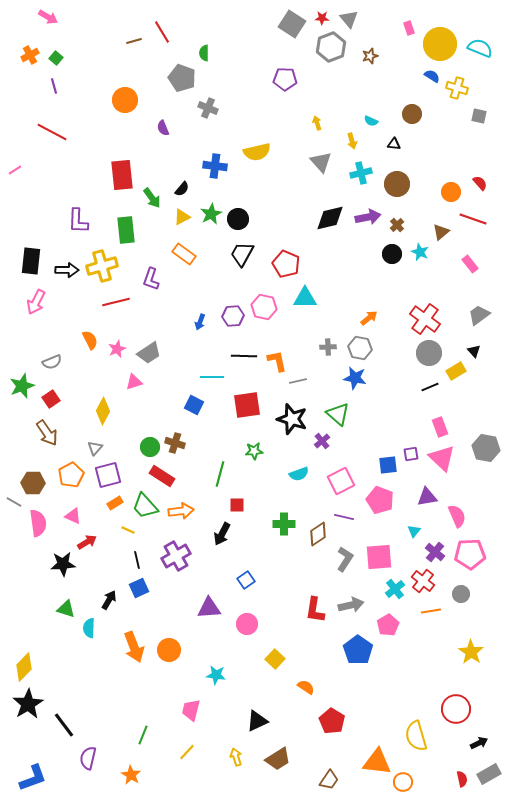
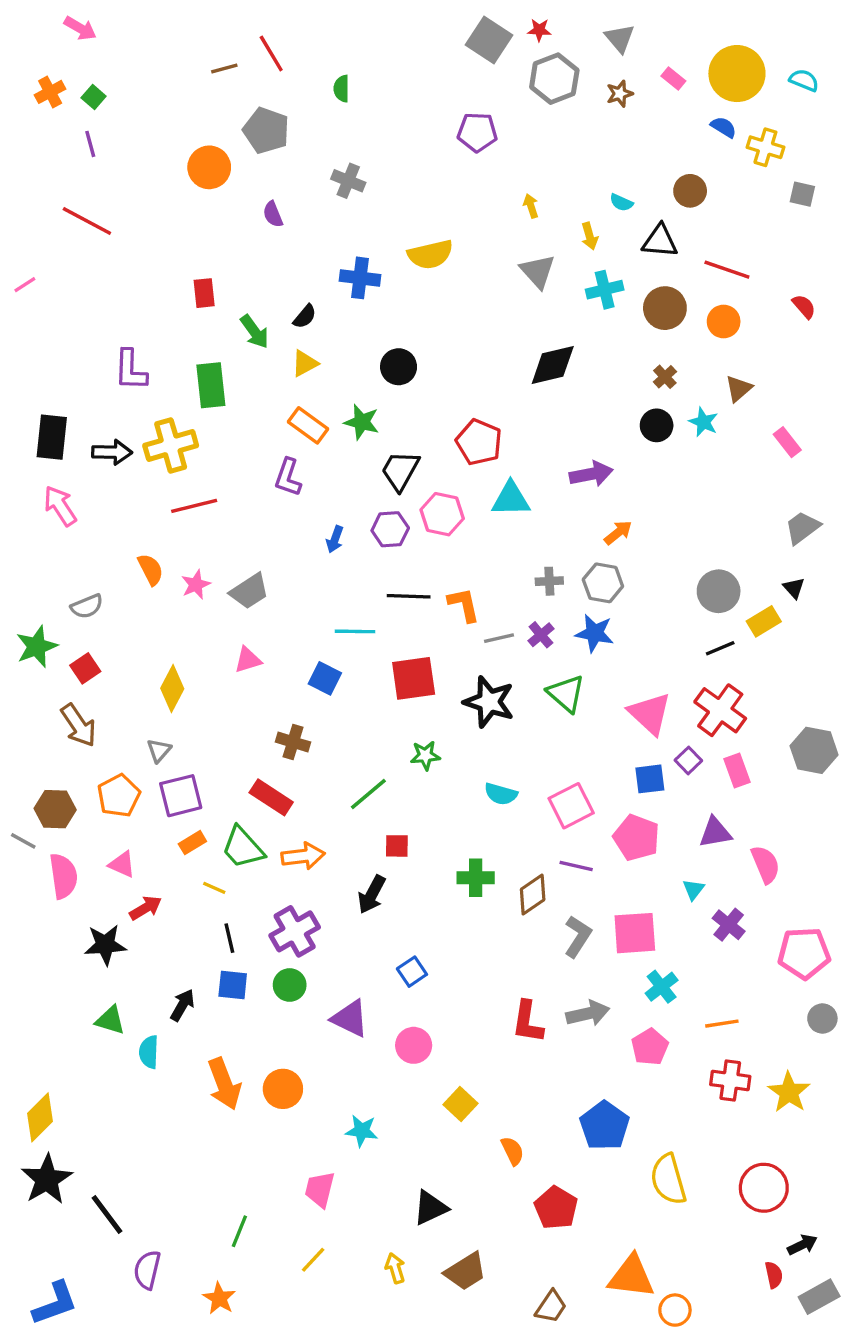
gray triangle: (349, 19) -> (620, 38), moved
pink rectangle: (409, 28) -> (673, 79), moved, turned -32
cyan semicircle: (480, 48) -> (804, 80), size x0.7
gray pentagon: (182, 78) -> (266, 130), moved
black triangle: (394, 144) -> (660, 241), size x1.6
red rectangle: (122, 175) -> (204, 293), size x0.6
orange circle: (451, 192) -> (724, 321), moved
green star: (211, 214) -> (362, 422), moved, turned -30
purple arrow: (368, 217) -> (591, 474), moved
red line: (473, 219) -> (727, 270), moved
black trapezoid: (242, 254) -> (400, 471), moved
purple L-shape: (151, 279) -> (288, 477), moved
pink arrow: (36, 302) -> (60, 506), turned 120
red cross: (425, 319) -> (720, 710), moved
pink triangle: (134, 382) -> (248, 660), moved
pink rectangle: (440, 427) -> (737, 771), moved
purple cross: (322, 441) -> (541, 635), moved
green circle: (150, 447) -> (290, 985), moved
purple square: (411, 454) -> (688, 760), turned -35
pink triangle: (442, 458) -> (650, 714), moved
green line: (220, 474) -> (368, 794), turned 35
cyan semicircle: (299, 474) -> (501, 794), turned 36
pink pentagon: (470, 554) -> (804, 953), moved
red cross: (423, 581) -> (730, 1080), moved, turned -30
blue square: (139, 588) -> (233, 985), turned 30
gray circle: (461, 594) -> (822, 1019), moved
purple triangle: (209, 608) -> (350, 1019), turned 30
blue pentagon: (358, 650) -> (605, 1126), moved
orange semicircle: (306, 687) -> (512, 1151), turned 30
yellow semicircle: (416, 736) -> (668, 1179), moved
red semicircle: (462, 779) -> (774, 1275), moved

